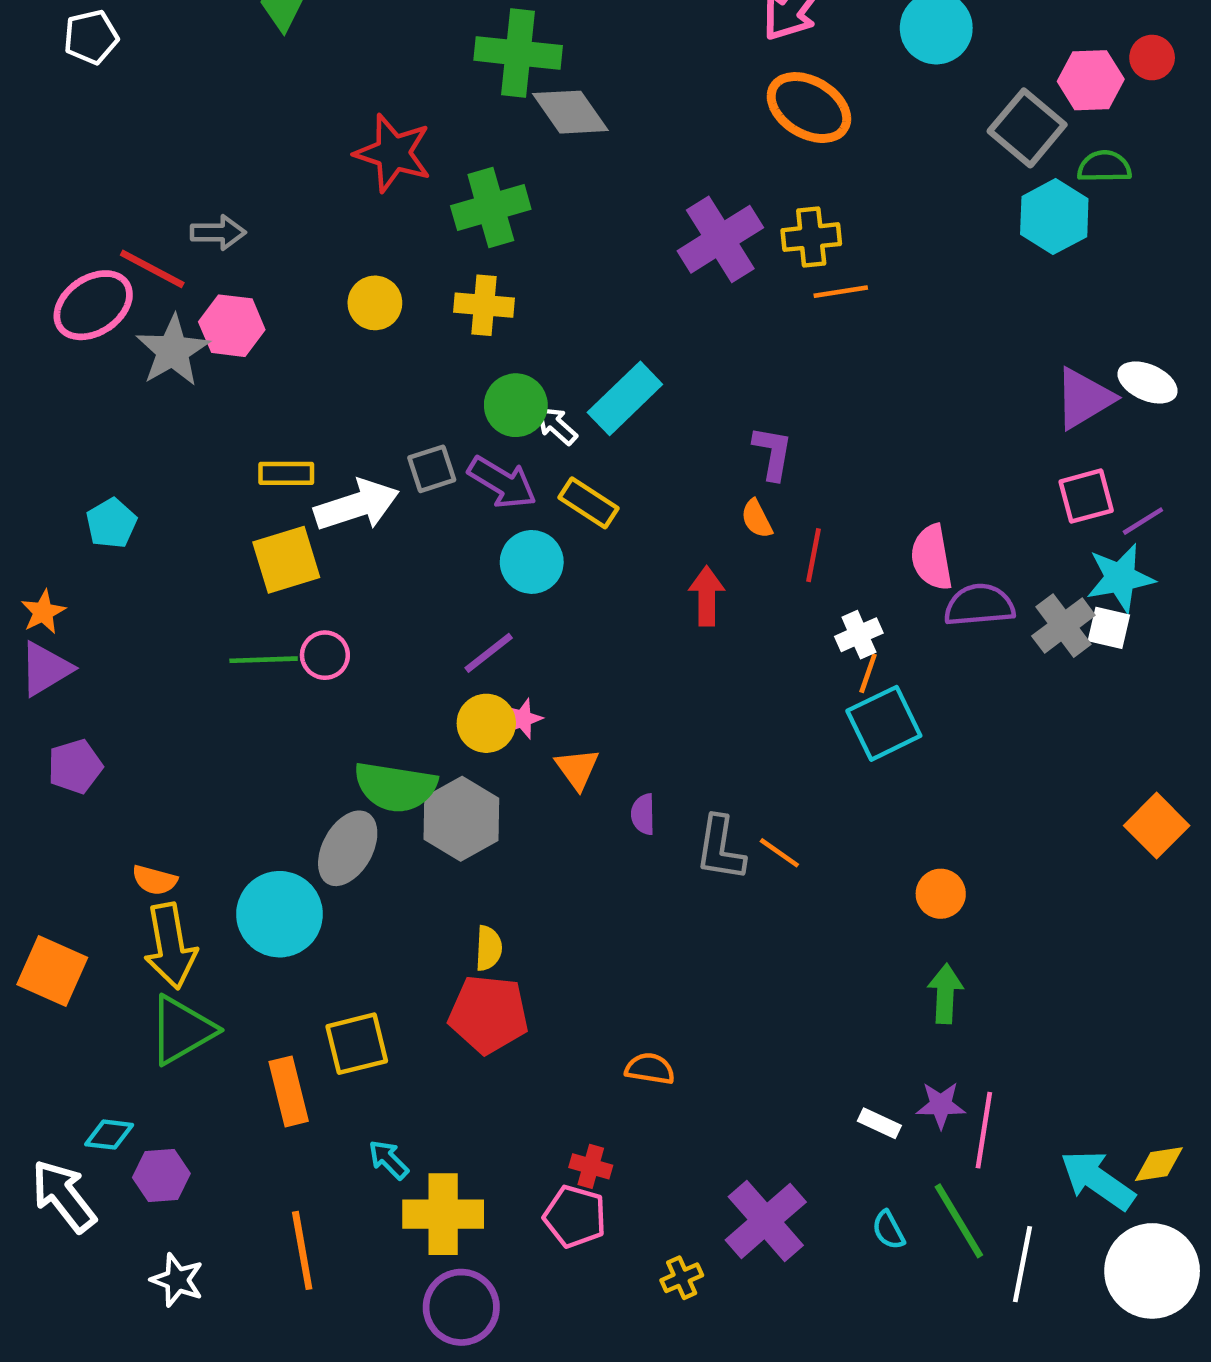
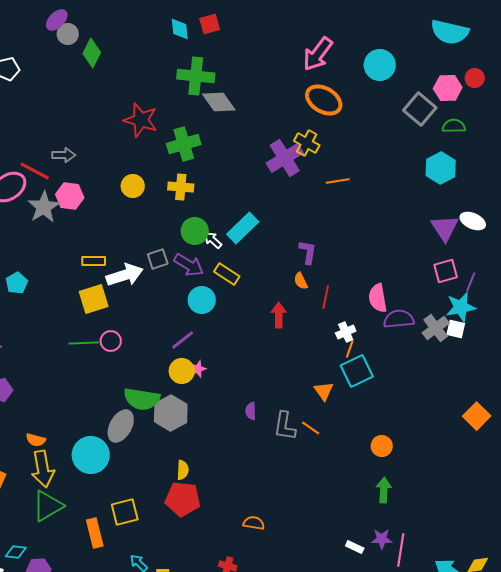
cyan hexagon: (1054, 217) -> (441, 168), moved
yellow cross: (811, 237) -> (307, 143), moved, turned 35
purple triangle: (1084, 398) -> (445, 228), turned -32
purple line: (1143, 521) -> (471, 282), turned -36
orange triangle: (577, 769) -> (324, 391), moved

